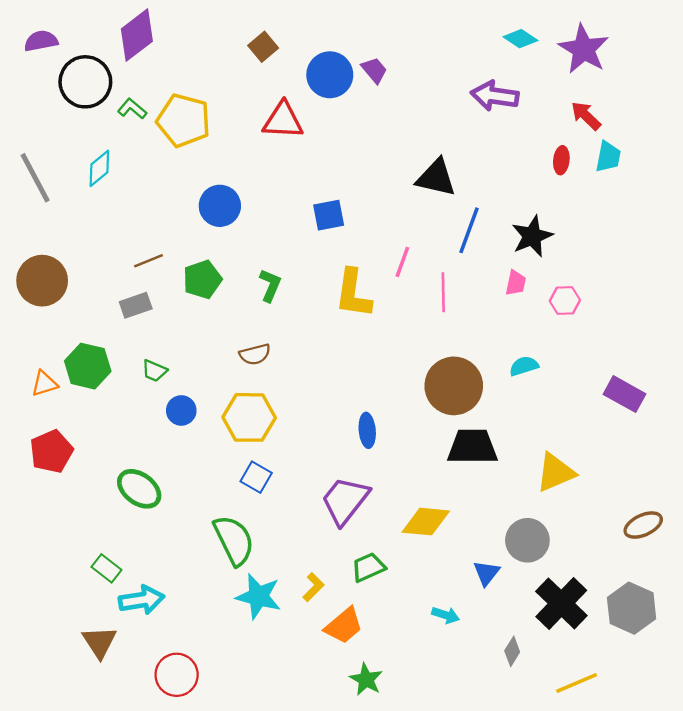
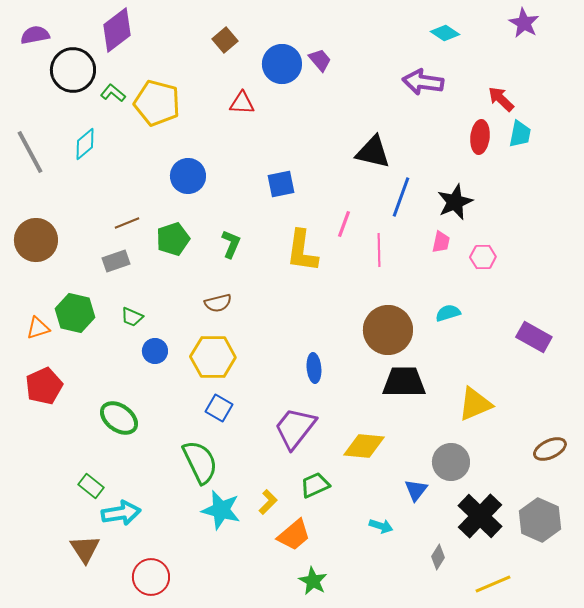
purple star: (584, 49) -> (524, 23), moved, size x0.7
red triangle: (283, 120) -> (242, 103), size x0.7
red ellipse: (561, 160) -> (480, 137), size x1.4

